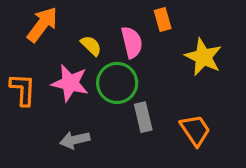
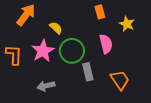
pink semicircle: (132, 42) -> (106, 44), moved
yellow star: (203, 57) -> (127, 24), moved, size x0.7
pink star: (70, 83) -> (43, 51), turned 30

